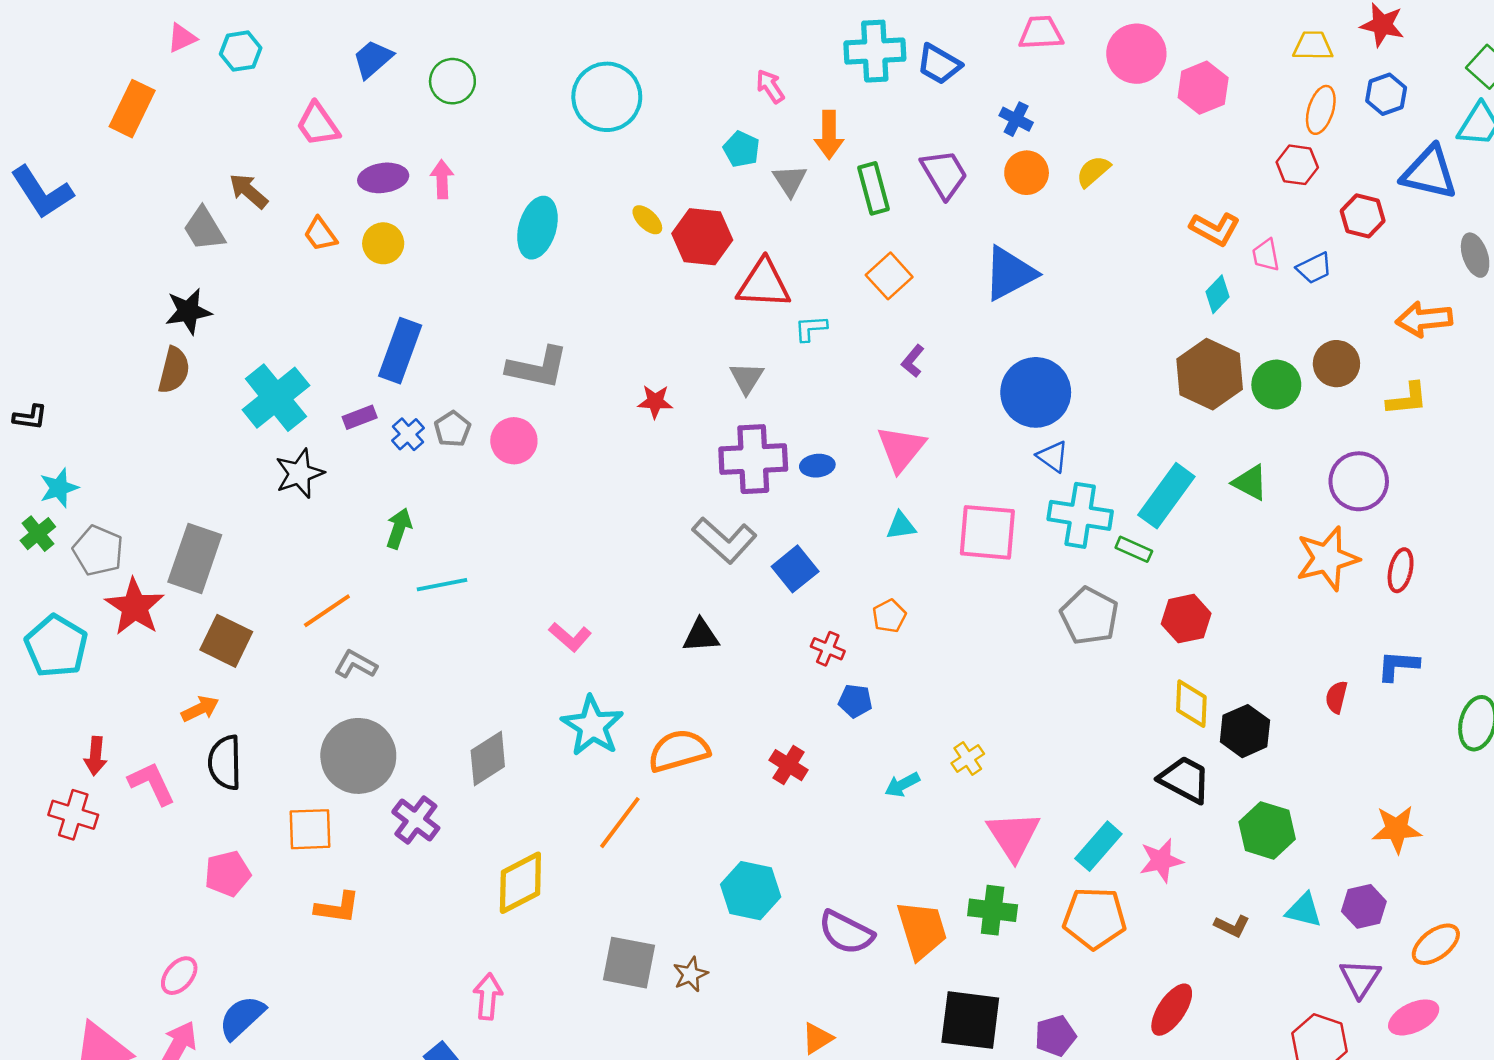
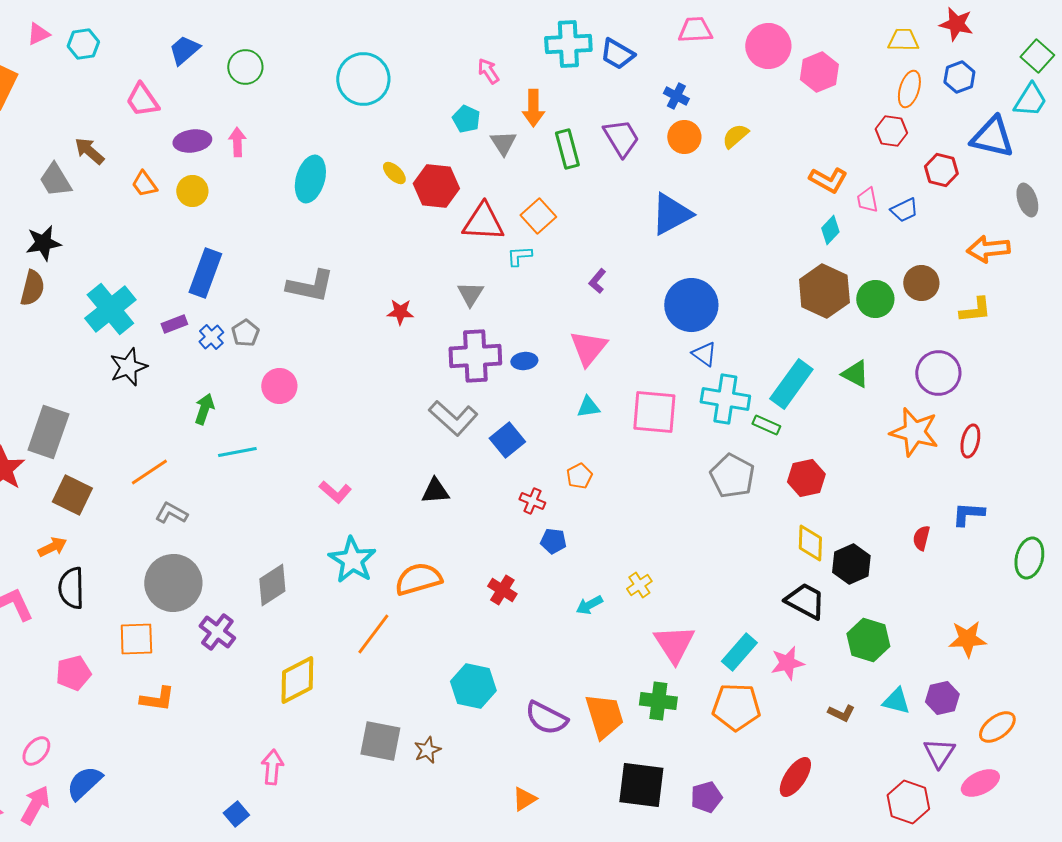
orange square: (889, 276) -> (538, 216), moved
pink circle: (514, 441) -> (279, 386), moved
orange star: (1327, 558) -> (914, 432), turned 30

